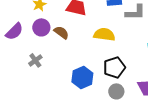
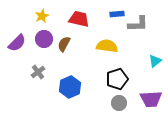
brown semicircle: (61, 32) -> (64, 44), turned -98
blue hexagon: (82, 77) -> (70, 87), moved

